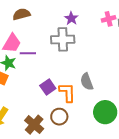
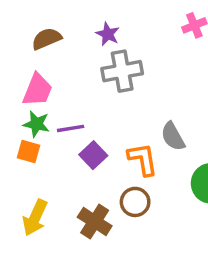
purple star: (71, 18) -> (108, 34), moved
purple line: (28, 53) -> (71, 128), moved
purple square: (48, 87) -> (93, 155), moved

